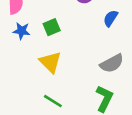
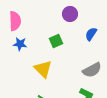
green square: (52, 27) -> (56, 41), moved

